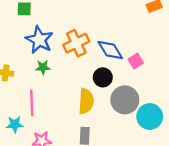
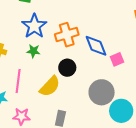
black circle: (103, 77) -> (67, 68), moved
yellow semicircle: (86, 101) -> (50, 86), moved, turned 30

